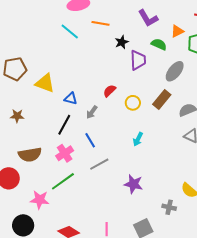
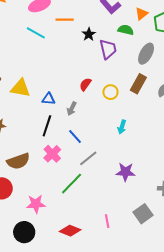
green line: (63, 181) -> (72, 184), moved

